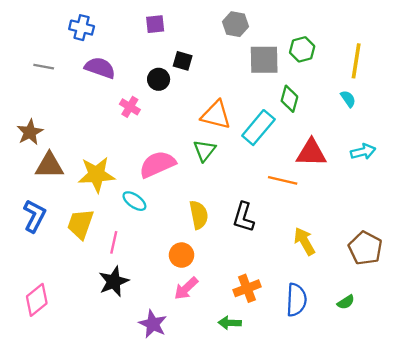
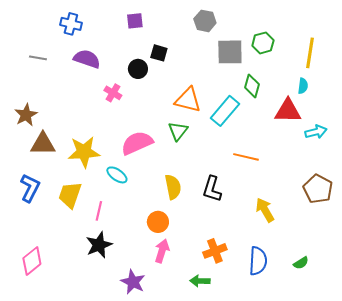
cyan semicircle: (348, 99) -> (303, 86), turned 42
red triangle: (311, 153) -> (288, 111), moved
brown pentagon: (365, 248) -> (318, 189), moved
pink arrow: (186, 288) -> (162, 251), turned 150

